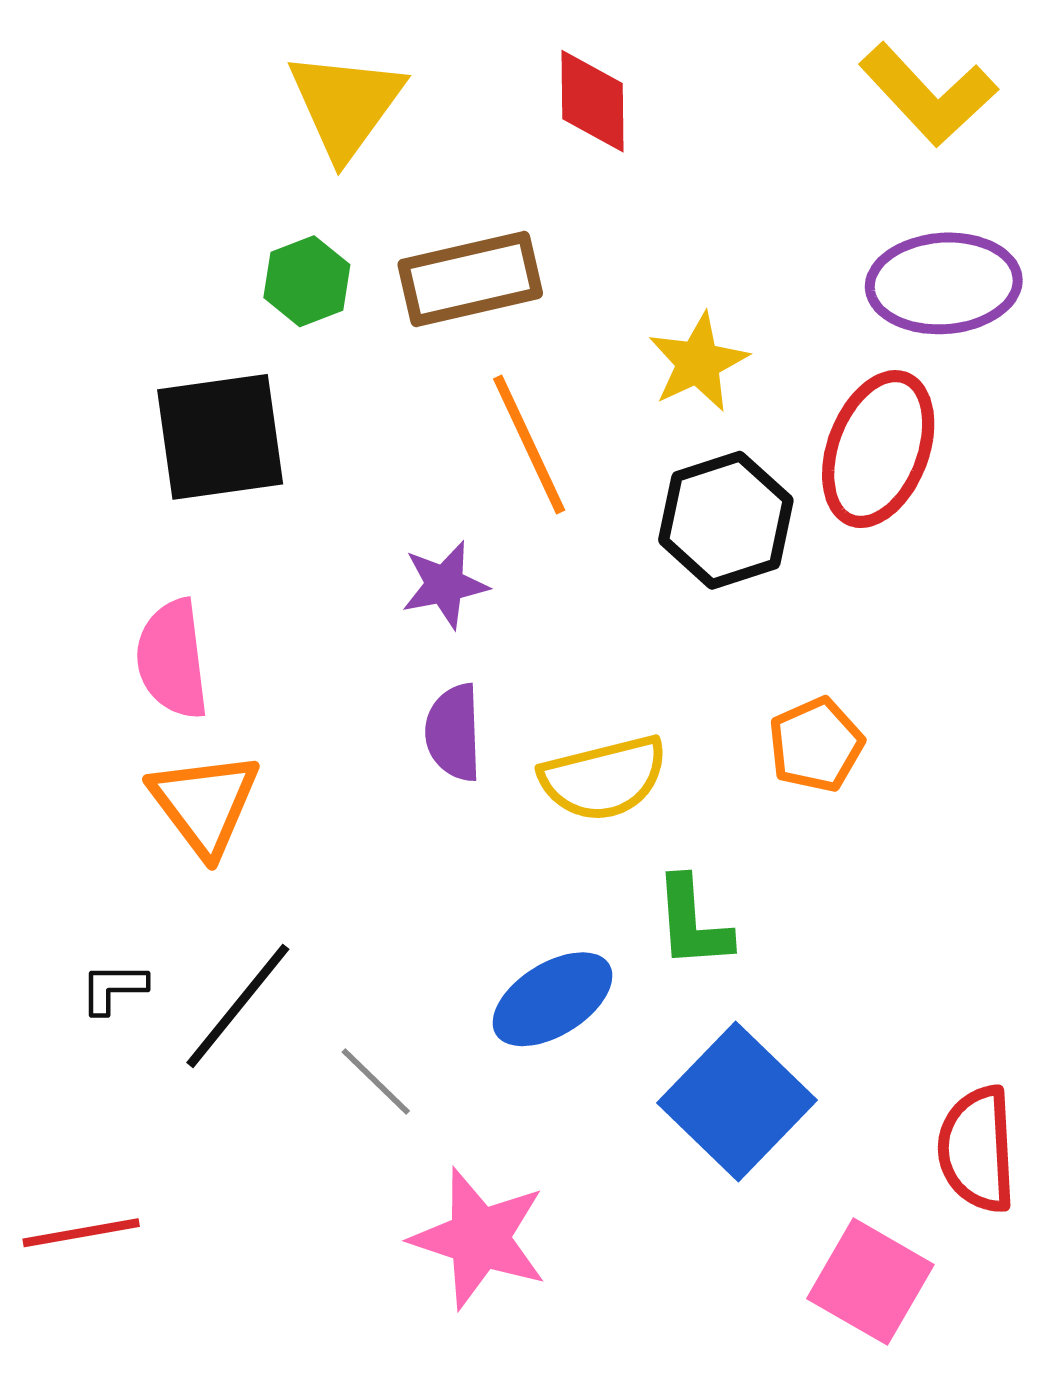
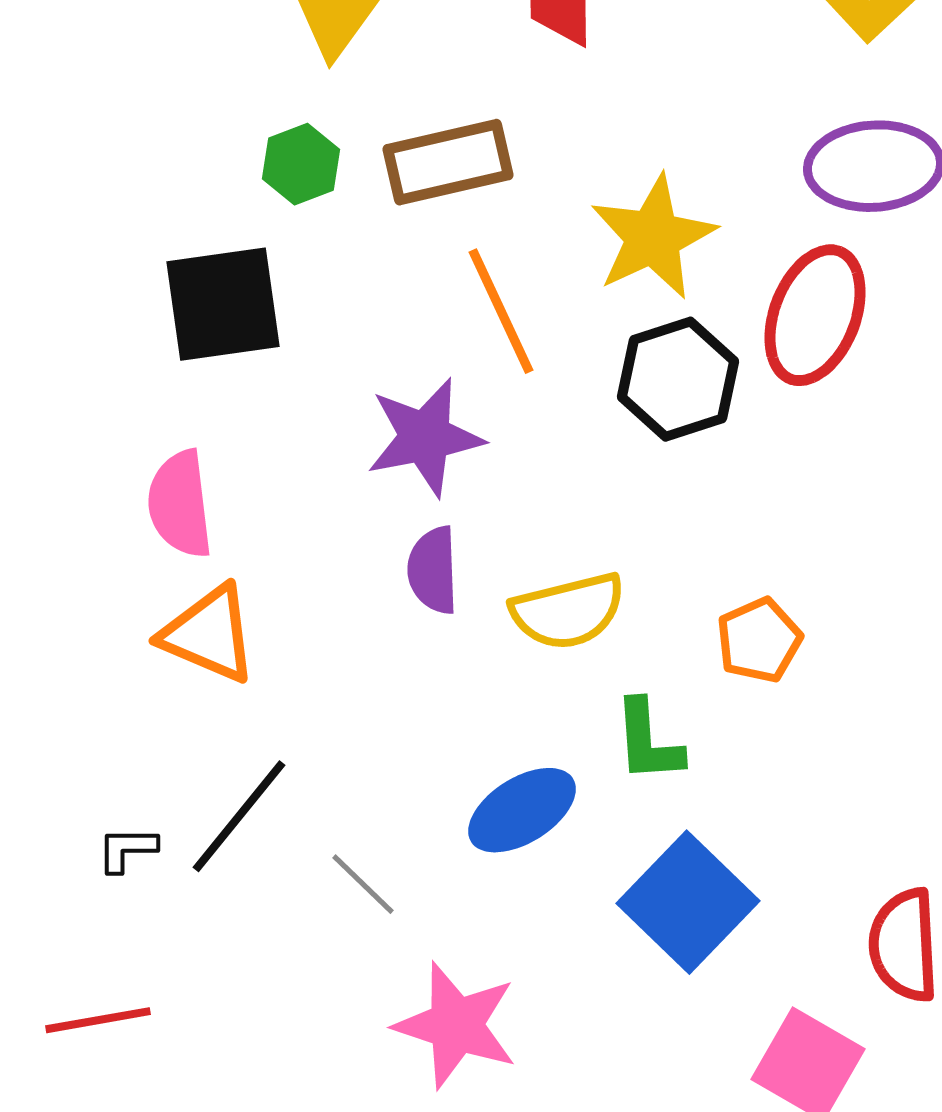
yellow star: (698, 362) -> (653, 237), size x1.4
purple star: (445, 585) -> (425, 437), size x1.5
orange pentagon: (816, 745) -> (759, 640), moved
orange triangle: (205, 804) -> (209, 634), turned -30
black L-shape: (113, 988) -> (127, 849), moved

